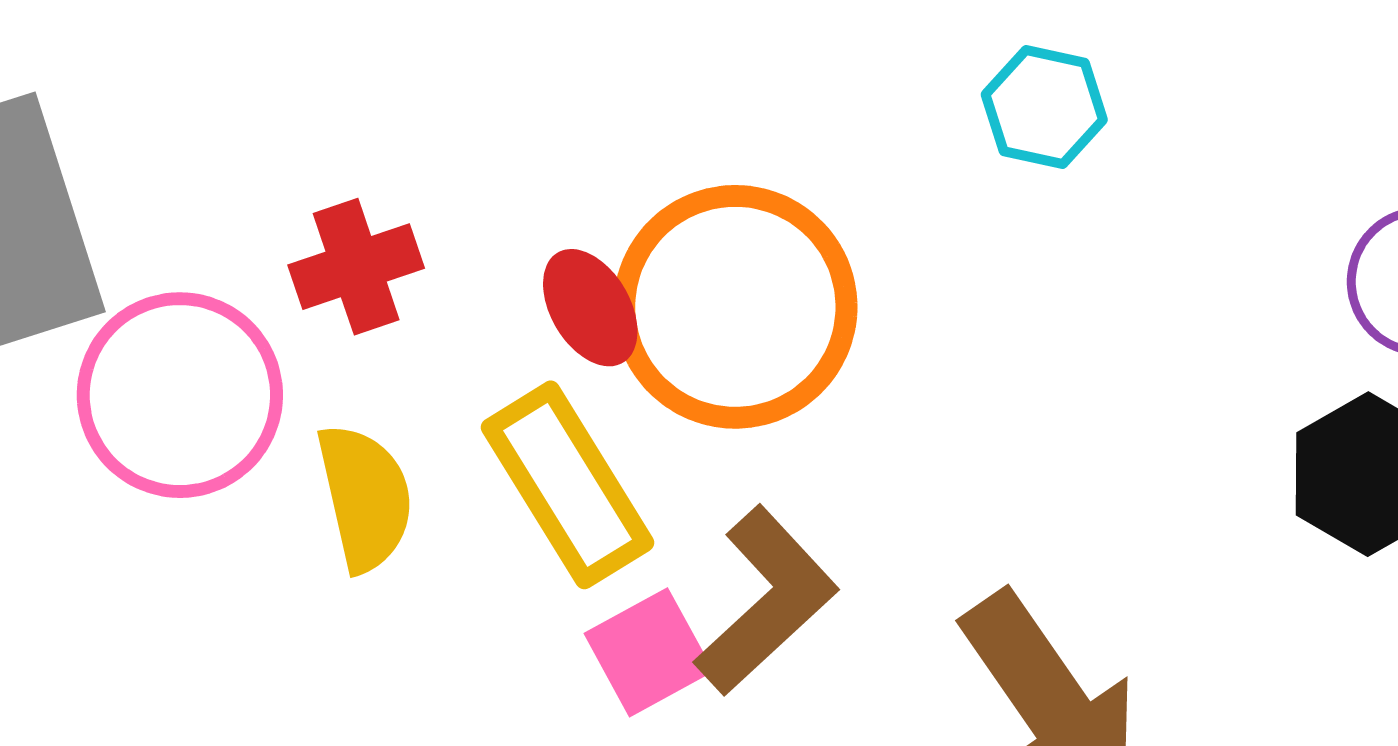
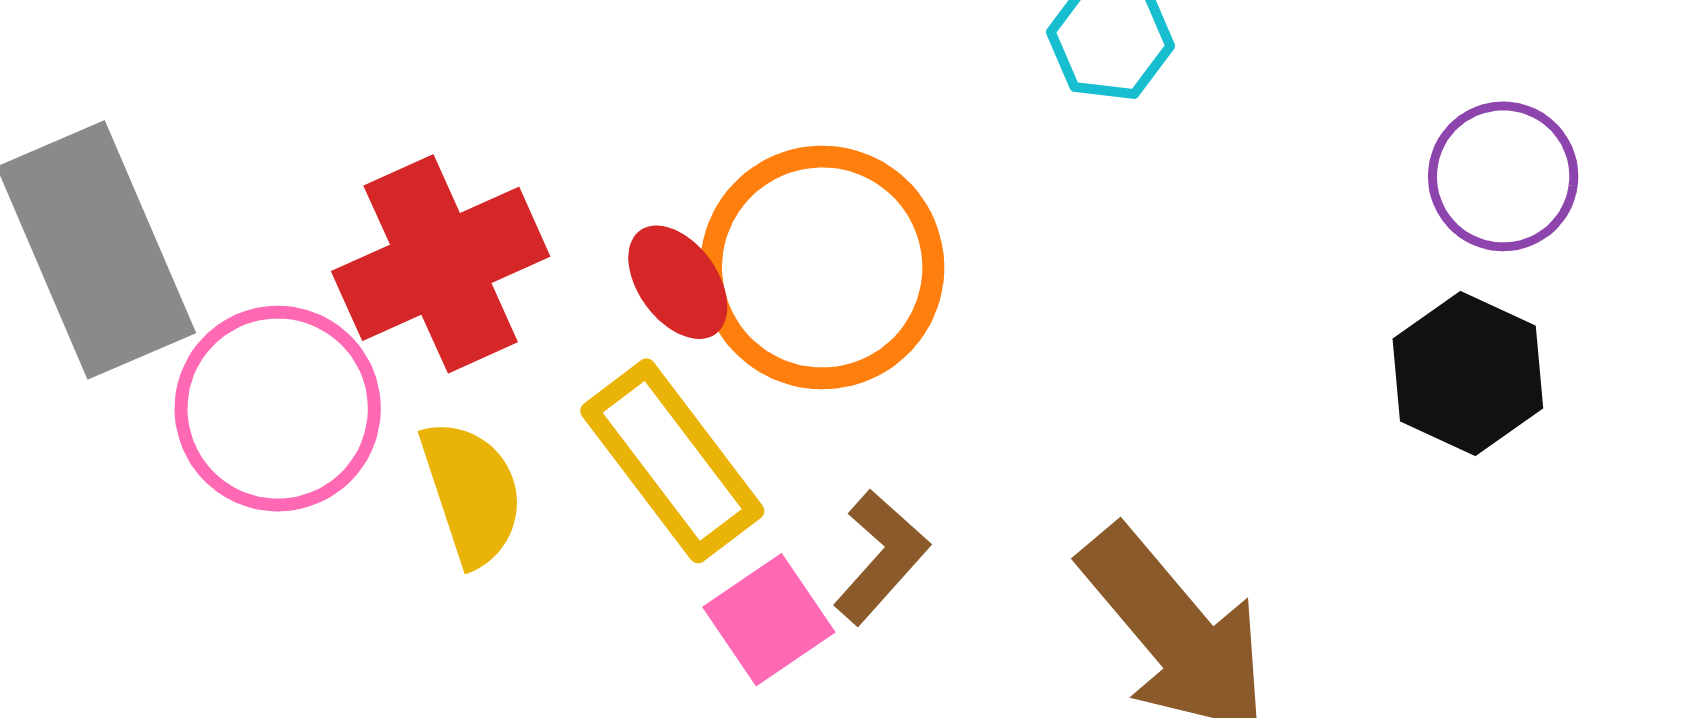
red cross: (356, 267) -> (441, 264), size x1.6
brown L-shape: (766, 601) -> (881, 557), size x0.7

